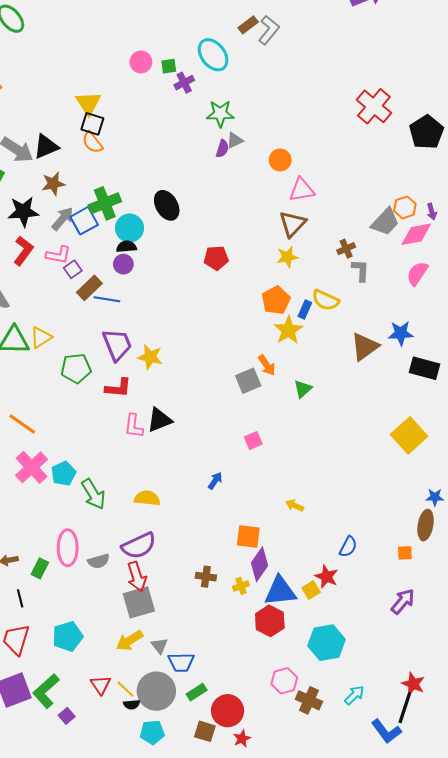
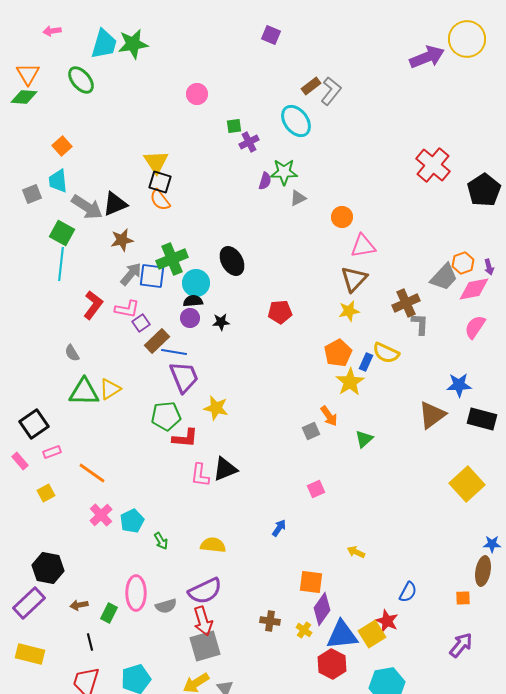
cyan ellipse: (213, 55) -> (296, 121), moved
pink circle: (141, 62) -> (197, 94), moved
purple semicircle: (222, 149) -> (265, 181), moved
black star: (23, 212) -> (221, 322), moved, size x0.6
blue square: (84, 221) -> (152, 276), turned 36
brown cross: (346, 249) -> (406, 303), size x1.5
purple trapezoid: (117, 345) -> (184, 377), moved
brown triangle: (365, 347) -> (432, 415), moved
green pentagon: (76, 368) -> (166, 416), moved
gray square: (248, 381) -> (311, 431), size x0.7
pink cross: (32, 467) -> (101, 515), size x0.7
green arrow: (93, 494) -> (161, 541), size x0.6
yellow cross: (241, 586) -> (304, 630), turned -35
yellow square: (311, 590) -> (372, 634), size x1.5

